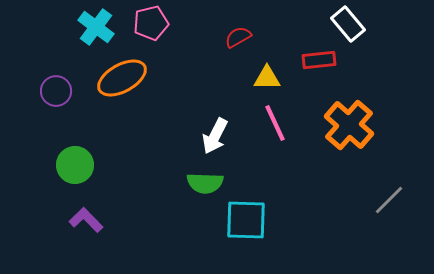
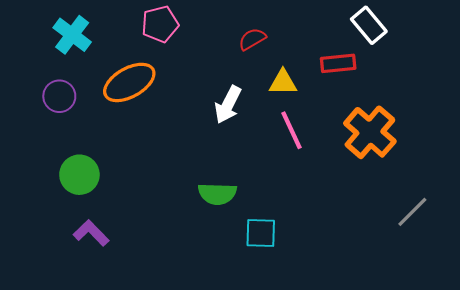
cyan cross: (96, 27) -> (72, 35), moved
white arrow: (215, 136) -> (228, 105), moved
cyan square: (246, 220) -> (261, 233), size x0.7

